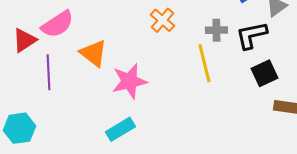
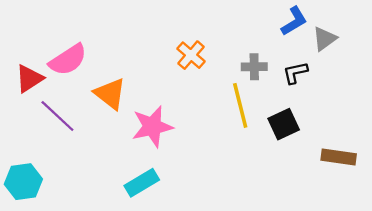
black L-shape: (251, 35) -> (295, 73), size x0.7
purple line: (48, 72) -> (57, 116), turned -44
black square: (264, 73) -> (284, 124), moved

